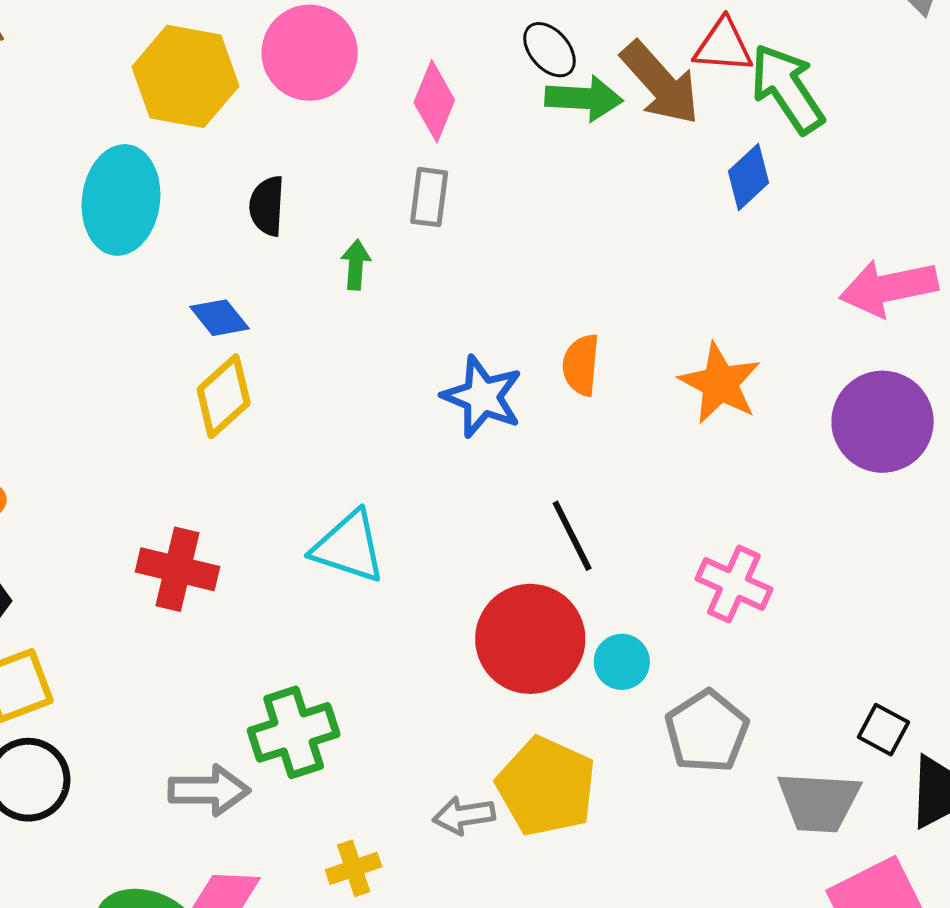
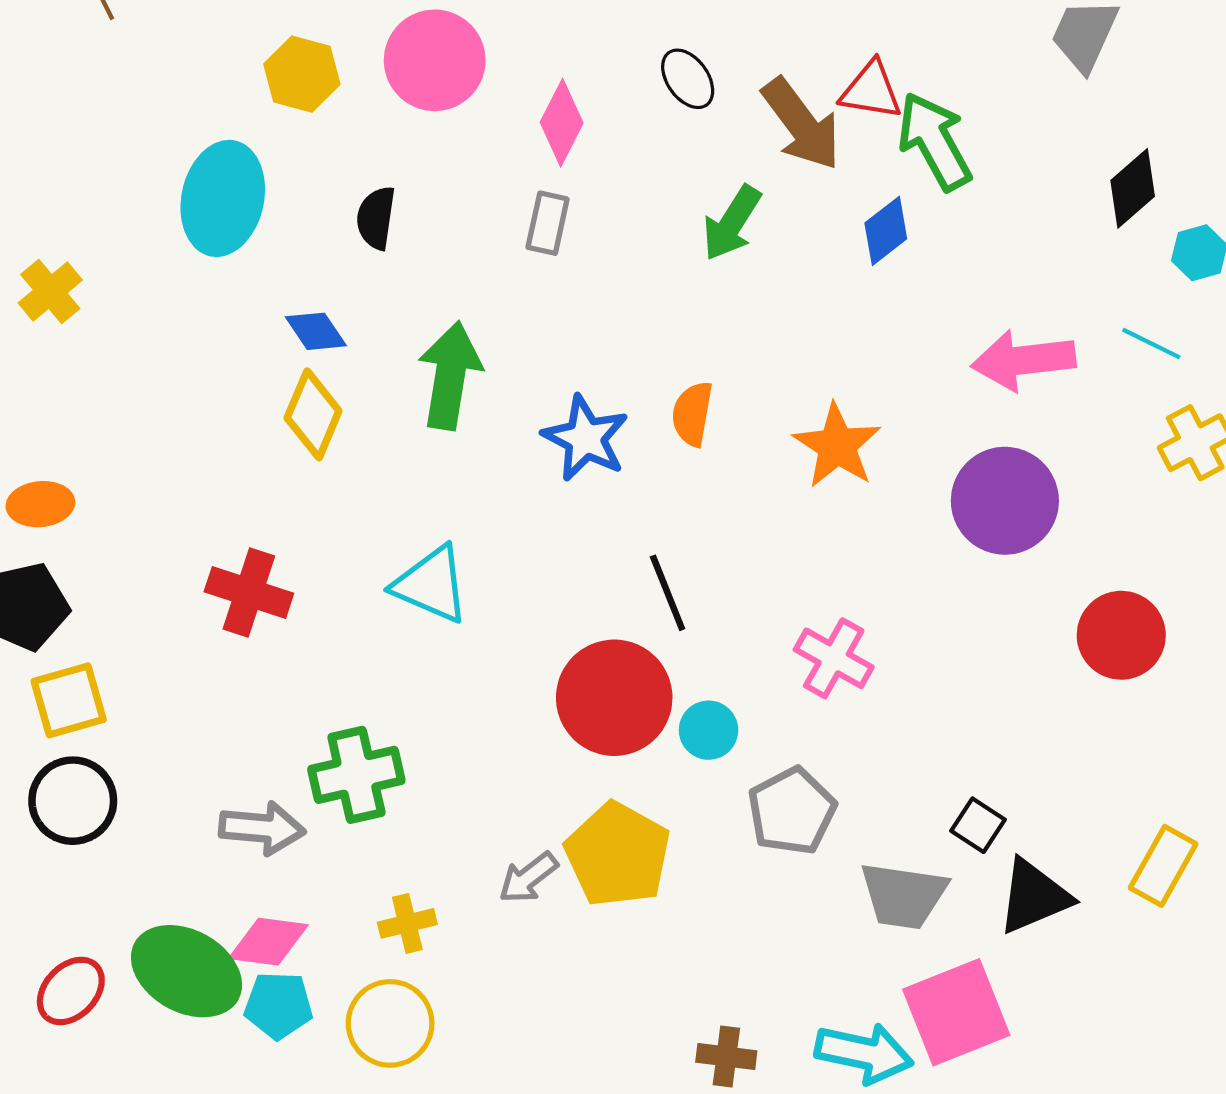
yellow hexagon: (185, 76) -> (302, 74), size x0.7
green arrow: (584, 98) -> (732, 223), moved, turned 114
green arrow: (356, 265) -> (450, 376), moved, size x2.0
yellow diamond: (224, 396) -> (313, 414), turned -30
gray arrow: (464, 815) -> (528, 878), turned -34

